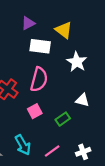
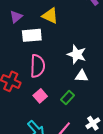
white star: (77, 62) -> (77, 54), moved

